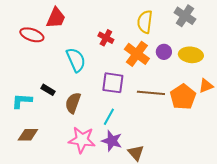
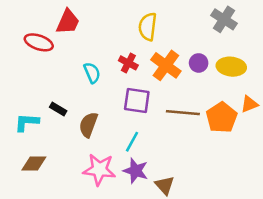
yellow semicircle: (145, 22) -> (148, 27), moved
red cross: (106, 38) -> (128, 63), moved
cyan semicircle: (76, 60) -> (92, 73), size x0.7

